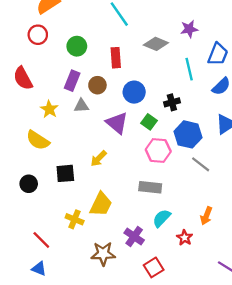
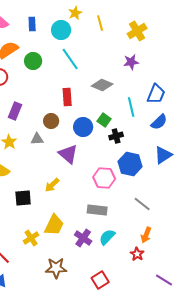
purple star: (189, 29) -> (131, 62), moved
green circle: (77, 46) -> (33, 61), moved
purple rectangle: (72, 81) -> (15, 111), moved
green square: (149, 122) -> (104, 120), moved
gray line: (201, 164) -> (142, 204), moved
yellow cross: (75, 219) -> (31, 238), turned 35
purple cross: (134, 236) -> (83, 238), moved
red star: (185, 238) -> (137, 254), moved

